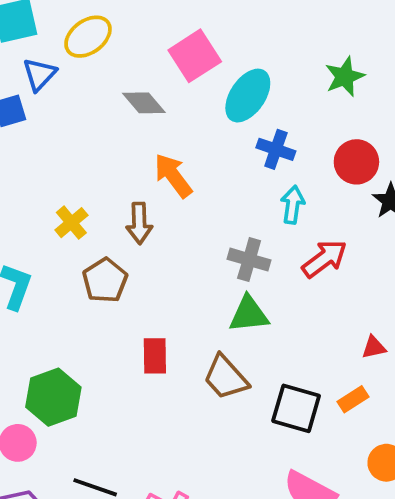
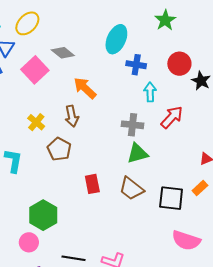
pink square: (195, 56) -> (35, 70), moved

